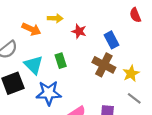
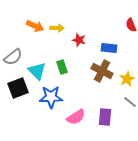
orange arrow: (31, 29) -> (35, 26), moved
blue rectangle: (111, 40) -> (109, 48), turned -56

